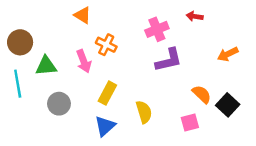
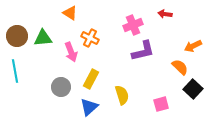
green triangle: (46, 66) -> (43, 38), moved
orange semicircle: (202, 94) -> (180, 67), moved
gray circle: (59, 104) -> (61, 87), moved

